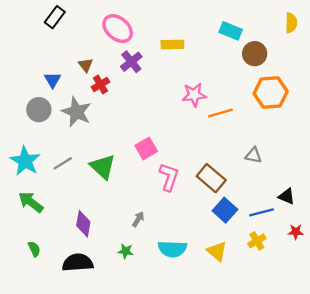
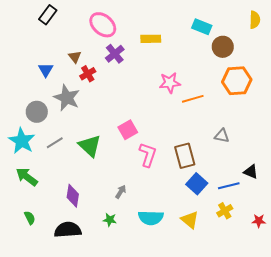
gray circle: (39, 110) -> (37, 112), moved
brown rectangle: (211, 178) -> (185, 156), turned 35
red star: (296, 232) -> (259, 221), moved

